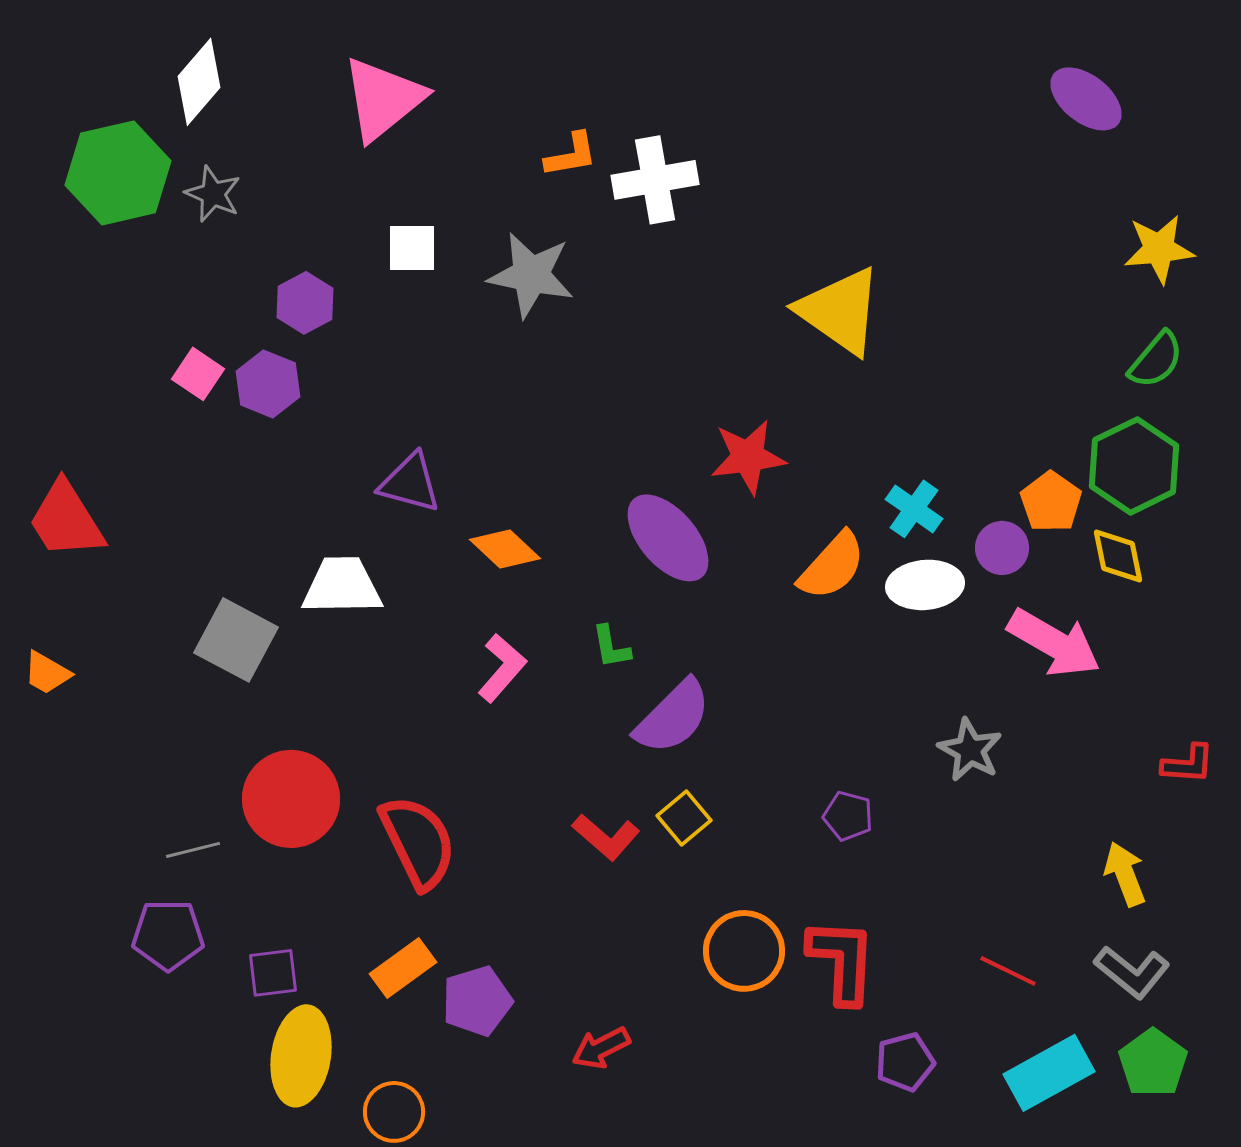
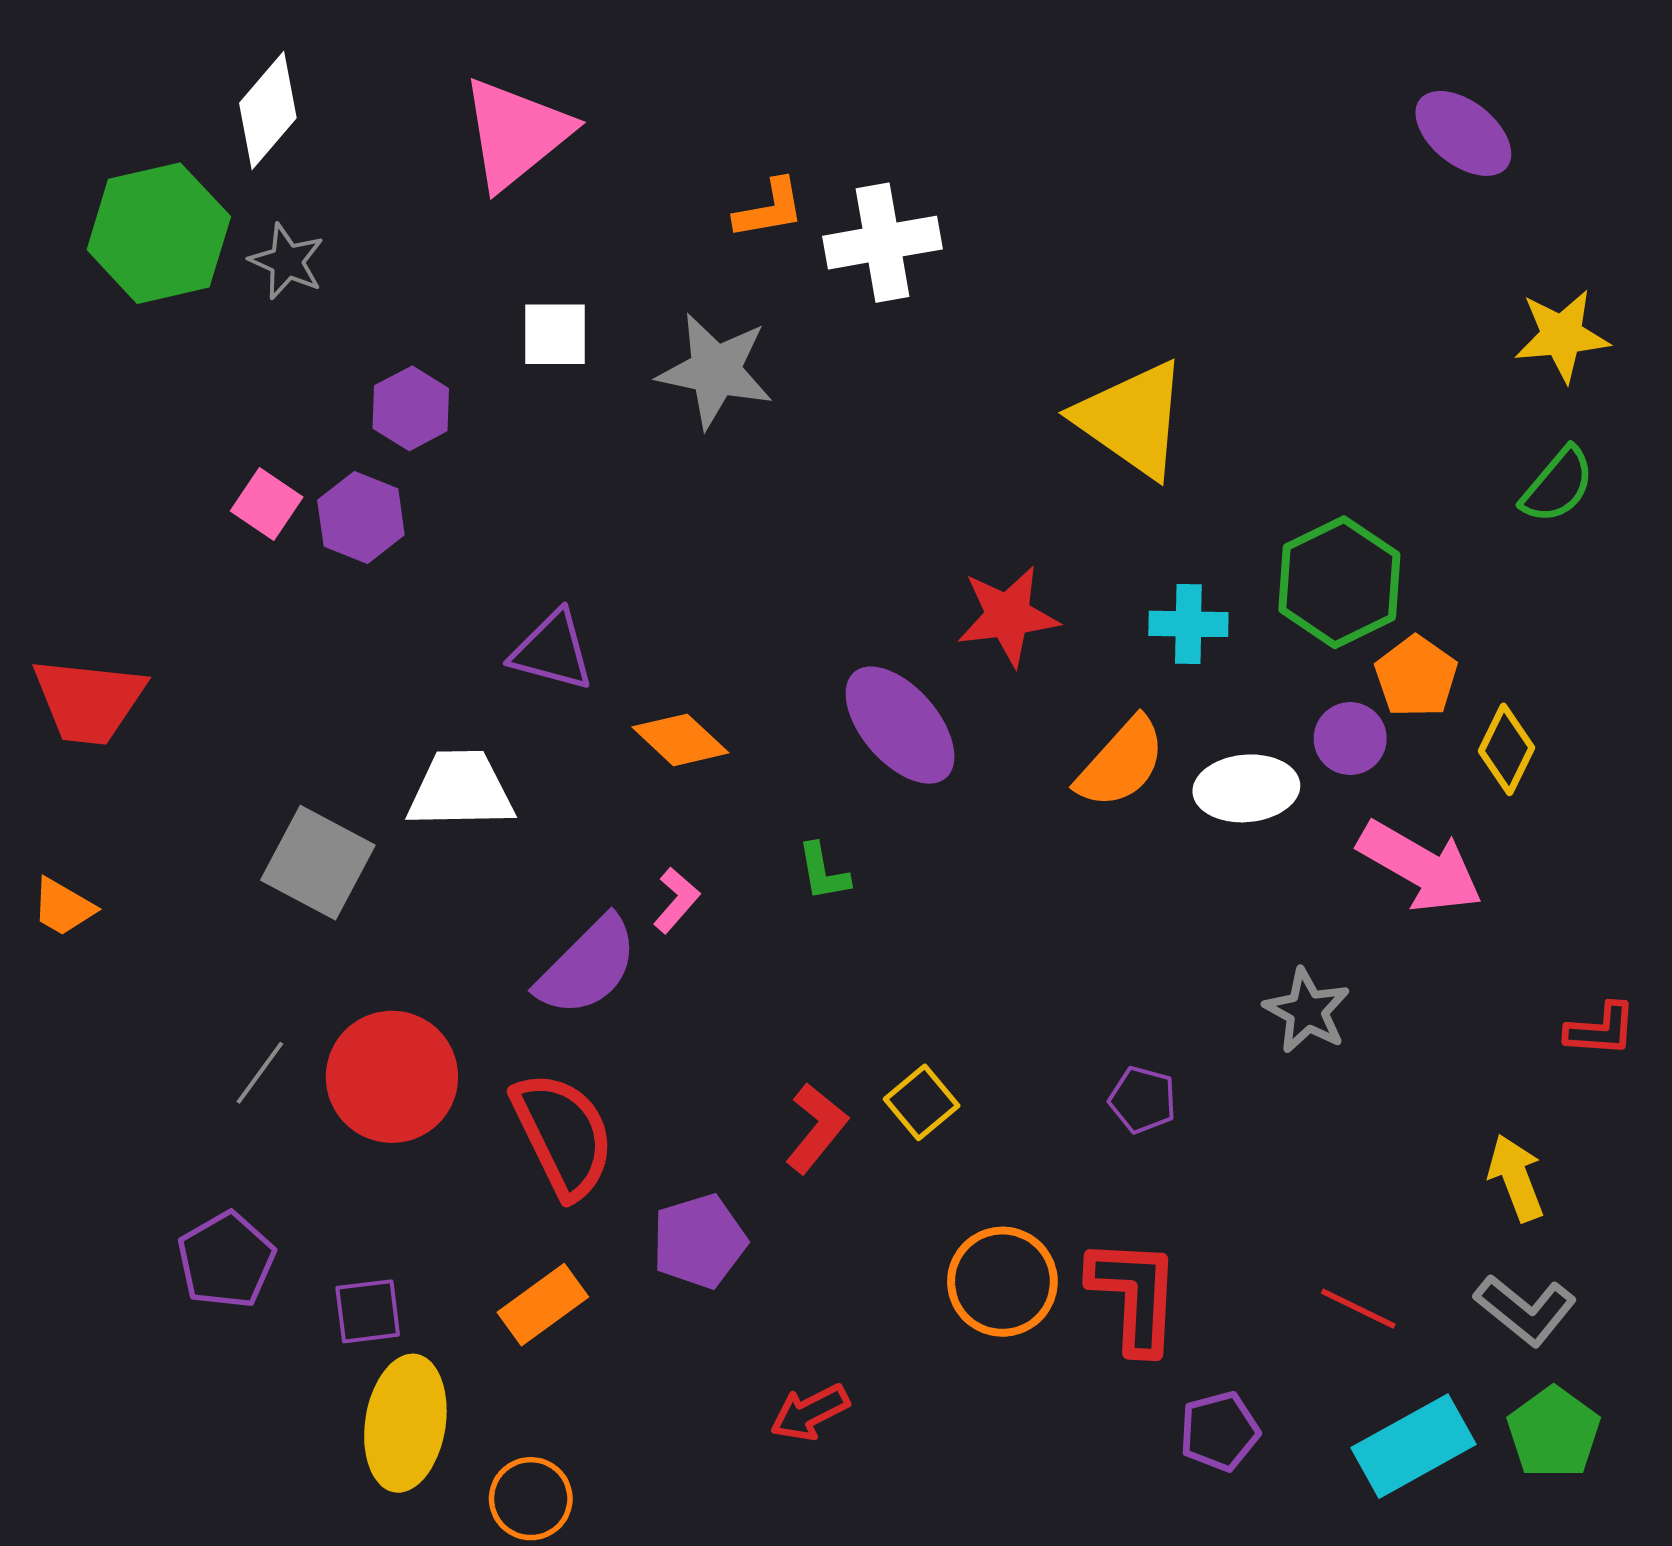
green hexagon: (1134, 466) -> (1339, 582), moved
cyan cross: (914, 509) -> (1188, 624), moved, turned -34
red trapezoid: (66, 520) -> (89, 701), turned -52
yellow diamond: (1118, 556) -> (1506, 749), turned 38
pink L-shape: (502, 668) -> (676, 900), size x0.7
purple semicircle: (673, 717) -> (587, 966), moved
red L-shape: (606, 837) -> (816, 1128), turned -92
gray line: (193, 850) -> (260, 1073), moved, turned -40
purple pentagon: (168, 935) -> (226, 1260), turned -30
purple pentagon: (477, 1001) -> (699, 1241), moved

